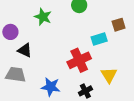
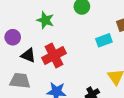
red cross: (79, 60) -> (54, 56), moved

